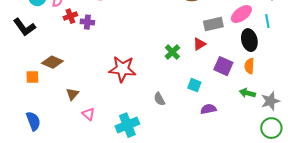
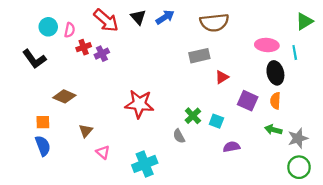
pink ellipse: (241, 14) -> (267, 45), turned 40
purple cross: (87, 22) -> (102, 54), turned -32
gray rectangle: (213, 24) -> (199, 56), moved
green cross: (172, 52) -> (193, 116), moved
orange square: (32, 77) -> (43, 122), moved
blue semicircle: (33, 121) -> (43, 146), moved

